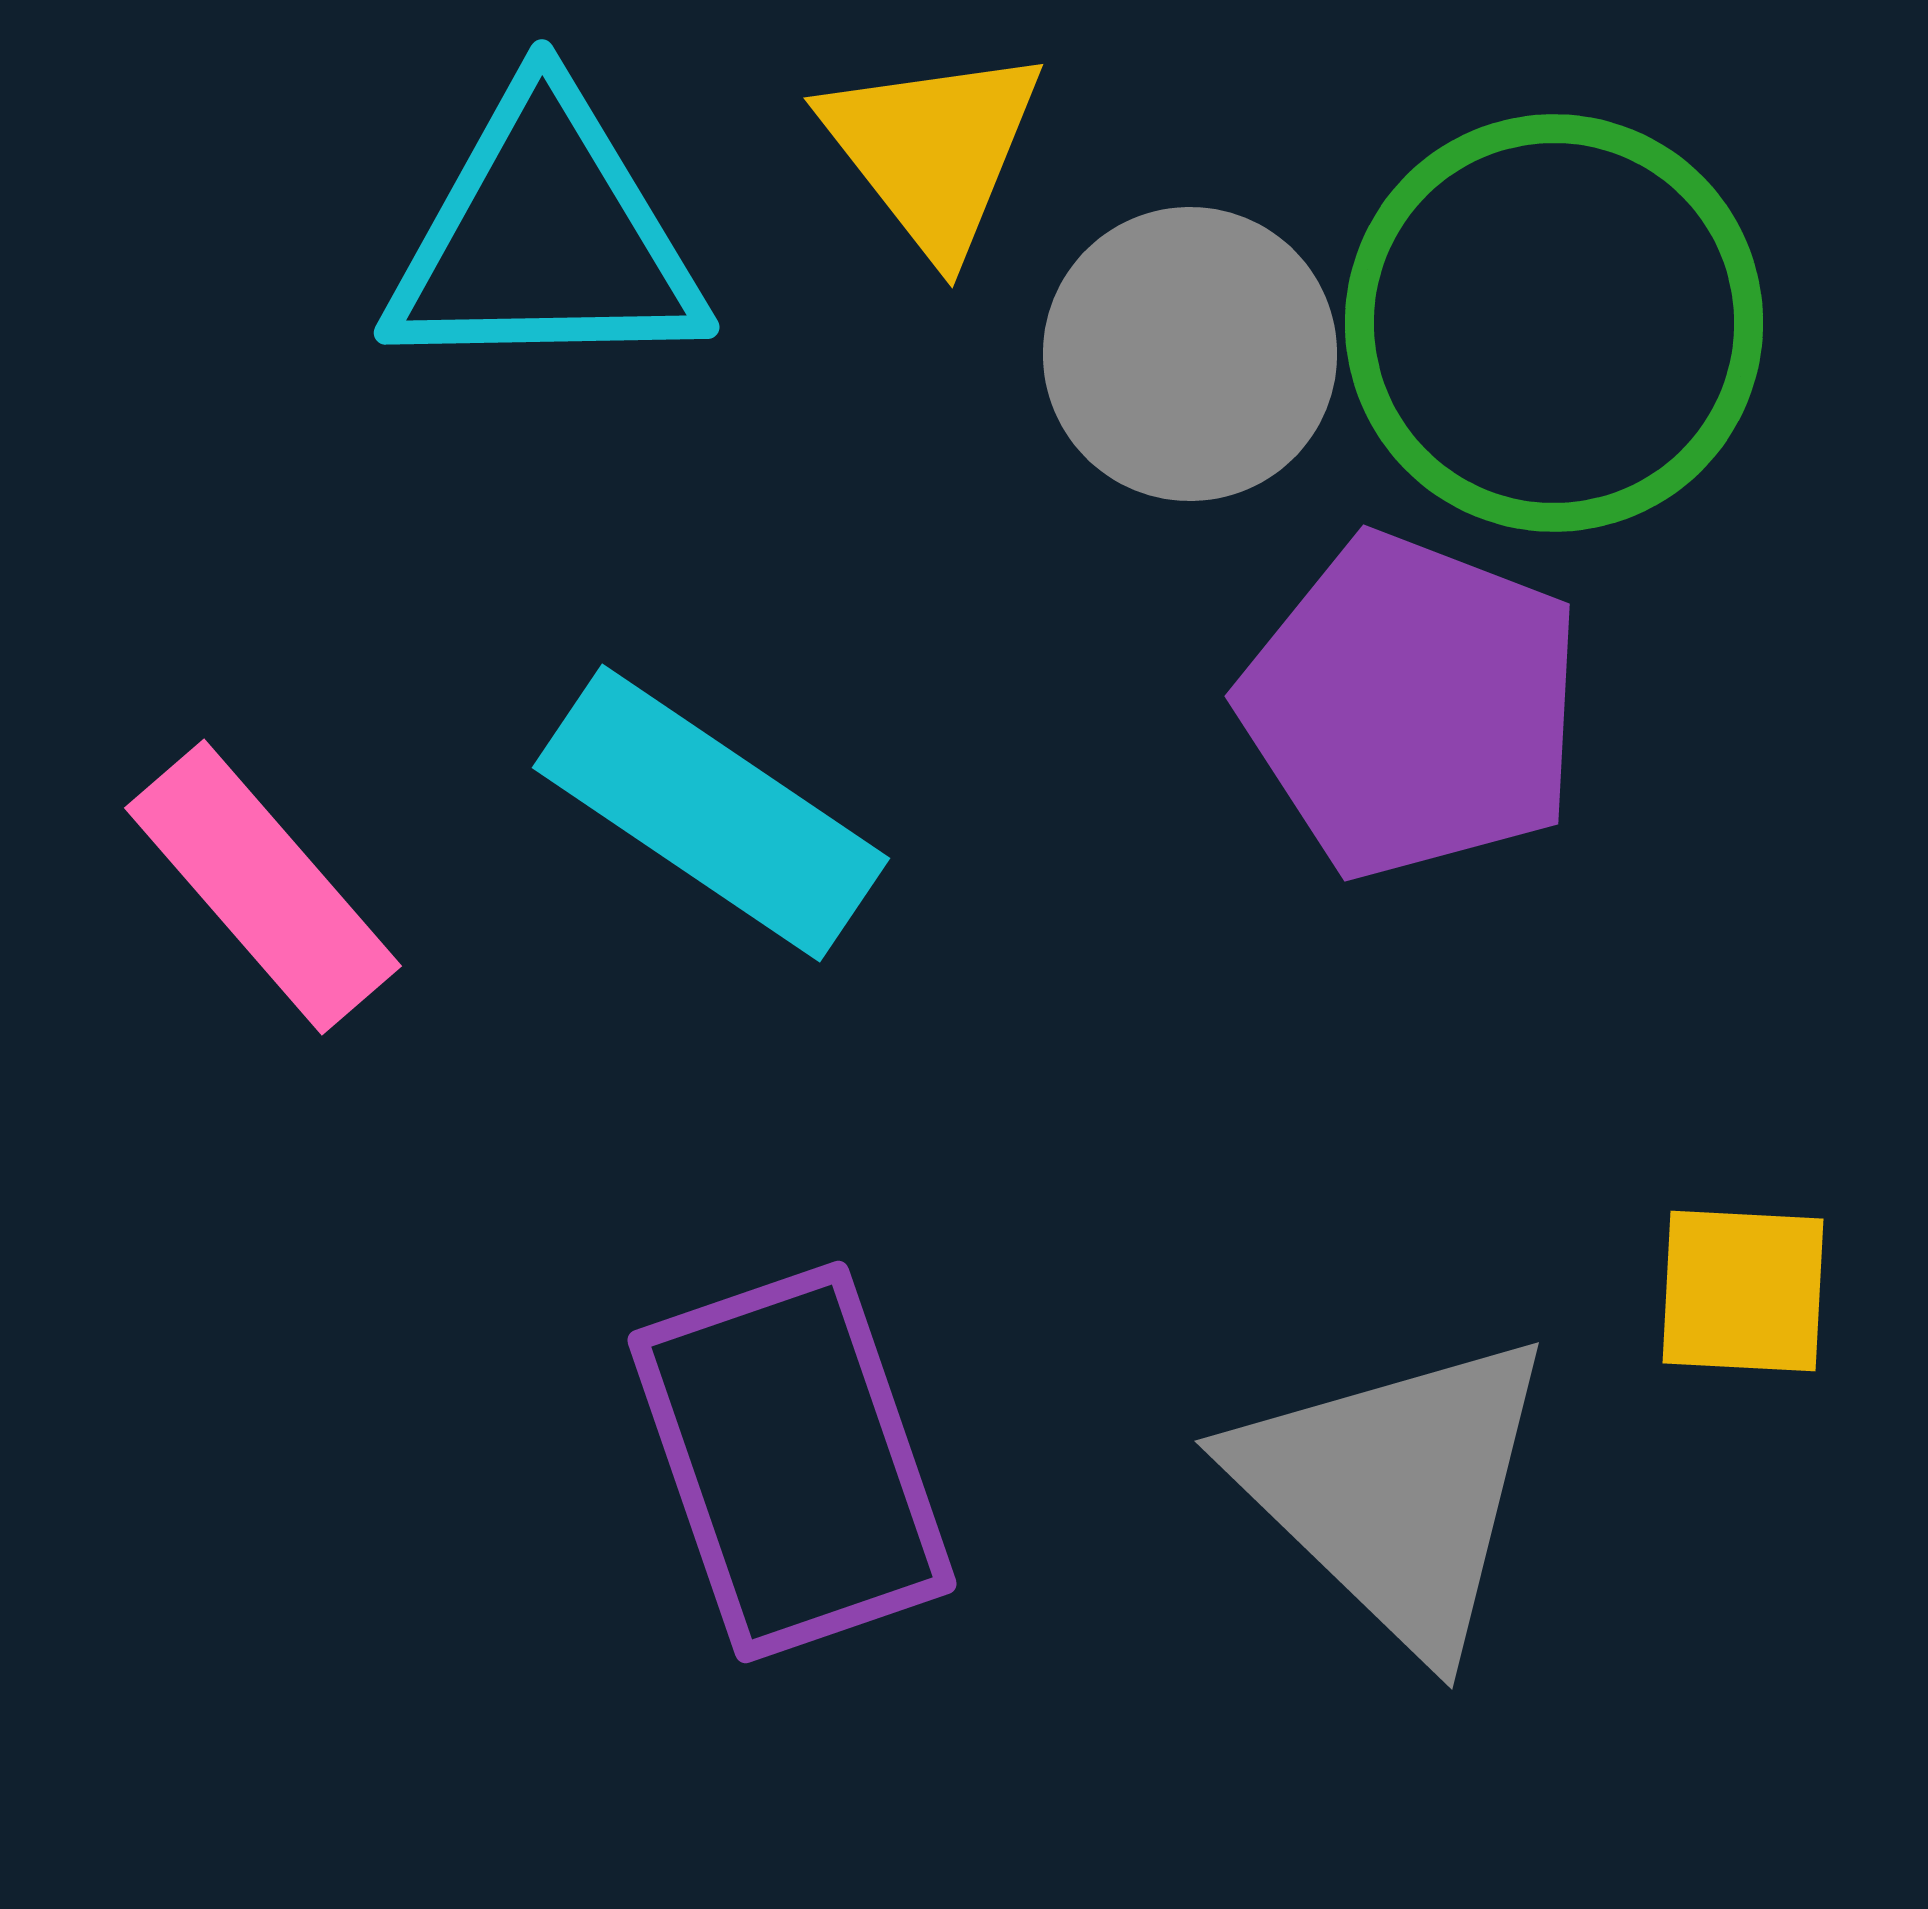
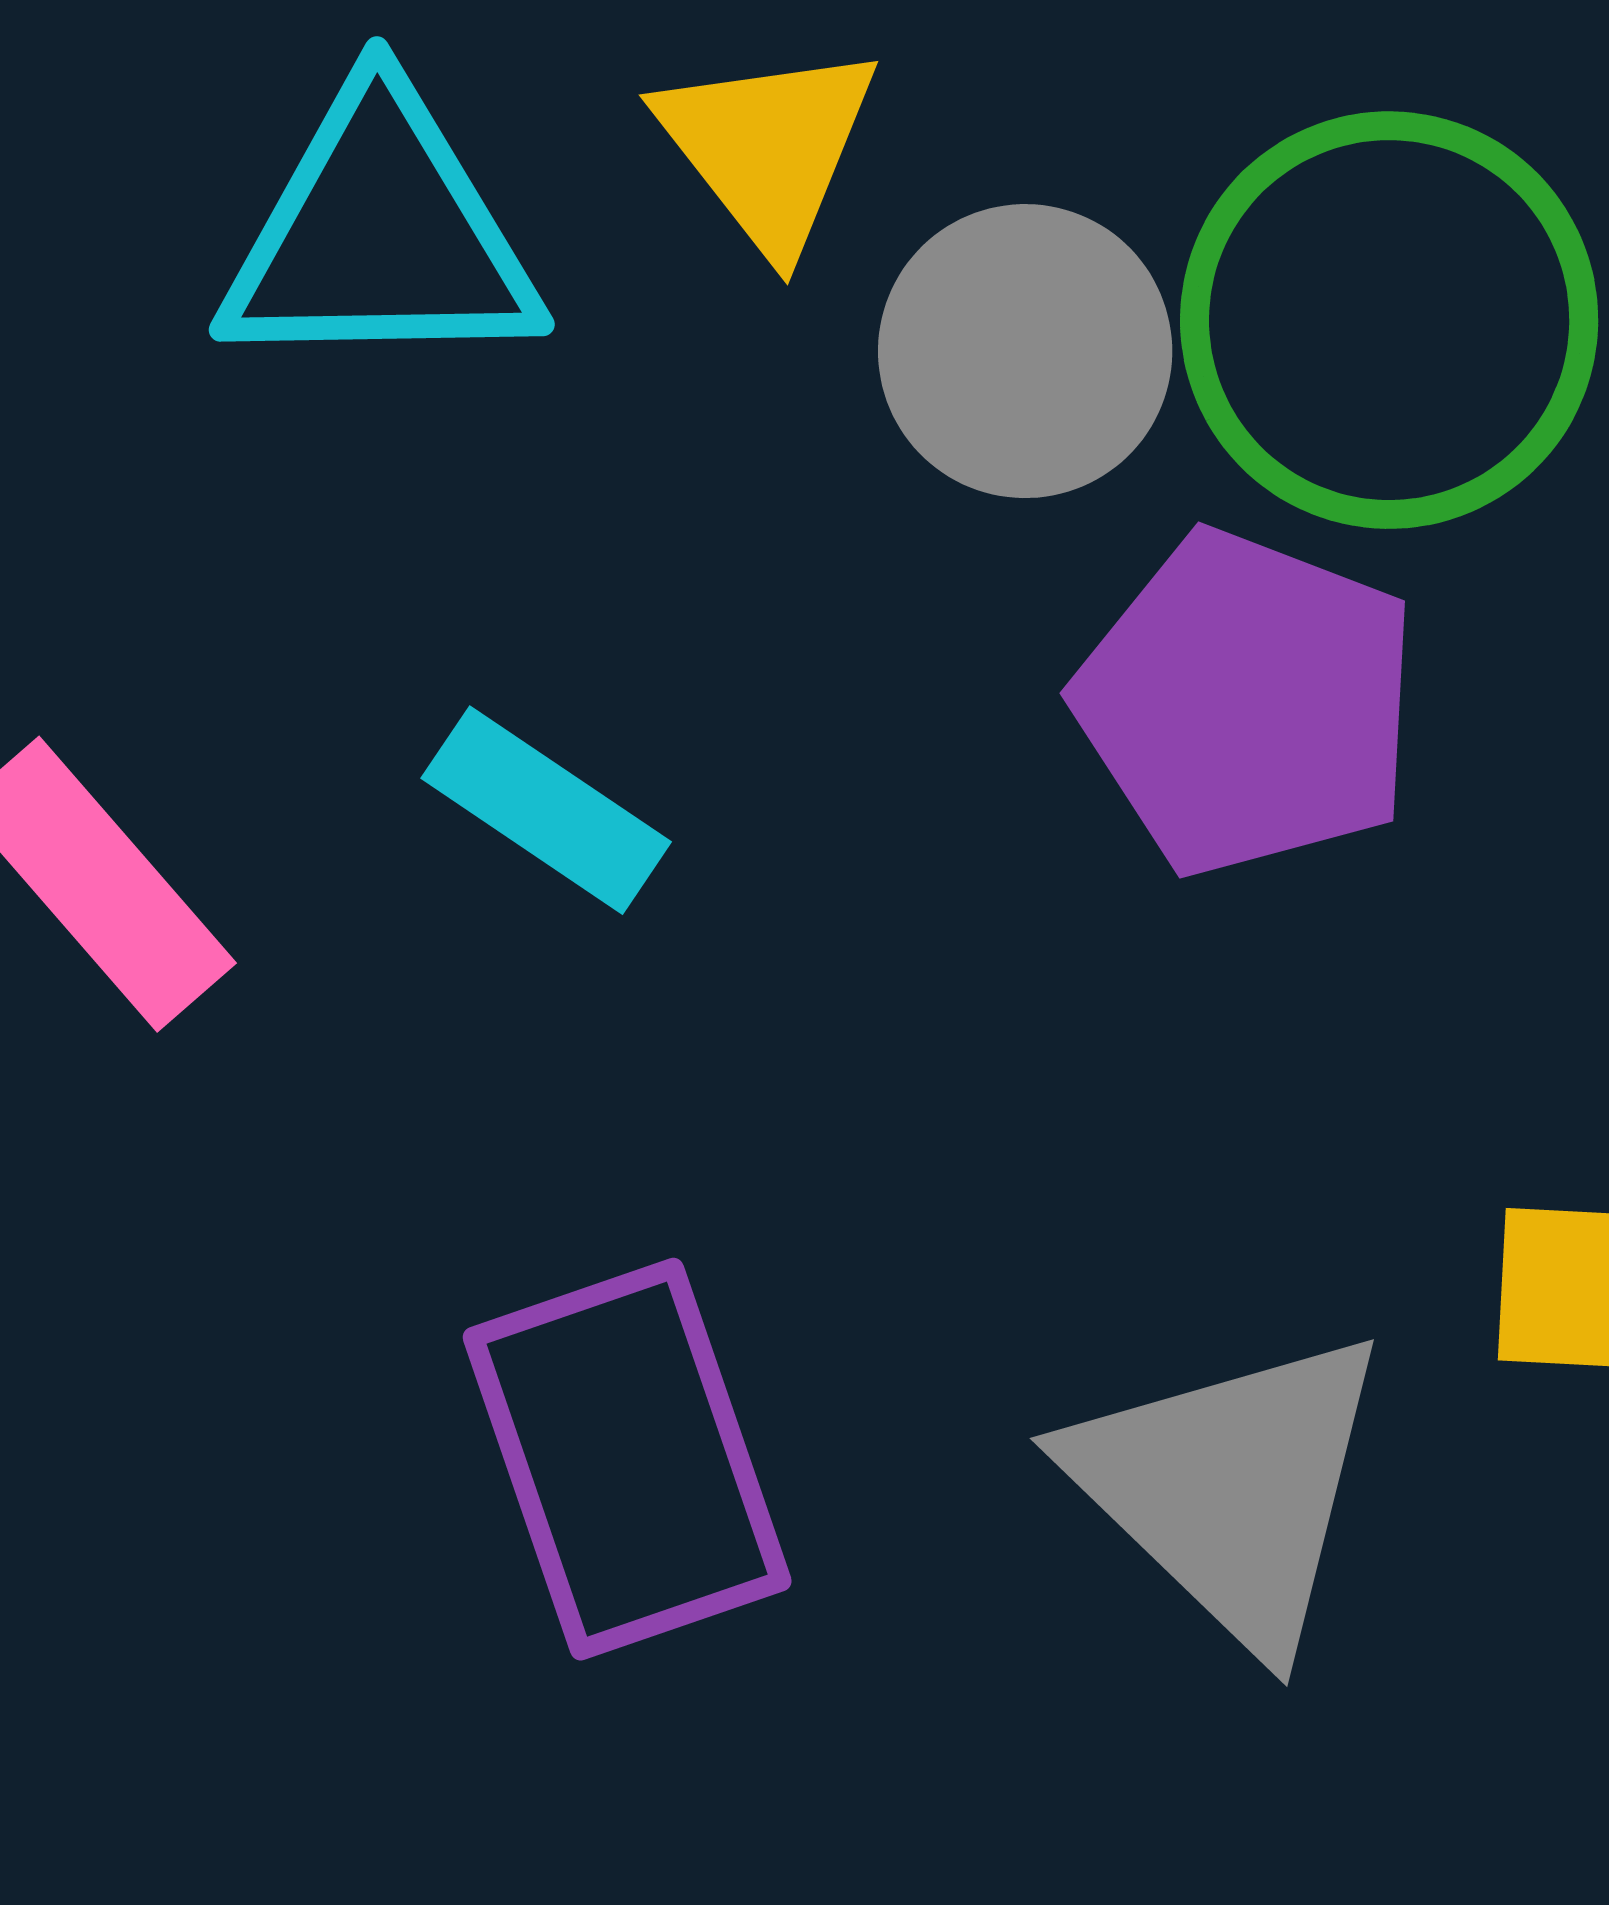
cyan rectangle: (711, 813) -> (546, 810), size x0.7

